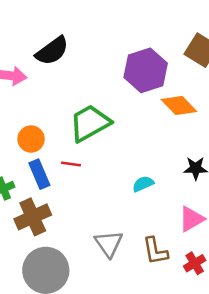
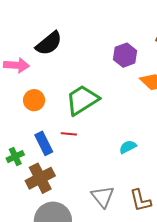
purple hexagon: (146, 70) -> (125, 55), size x0.7
orange circle: (31, 139) -> (34, 100), moved

